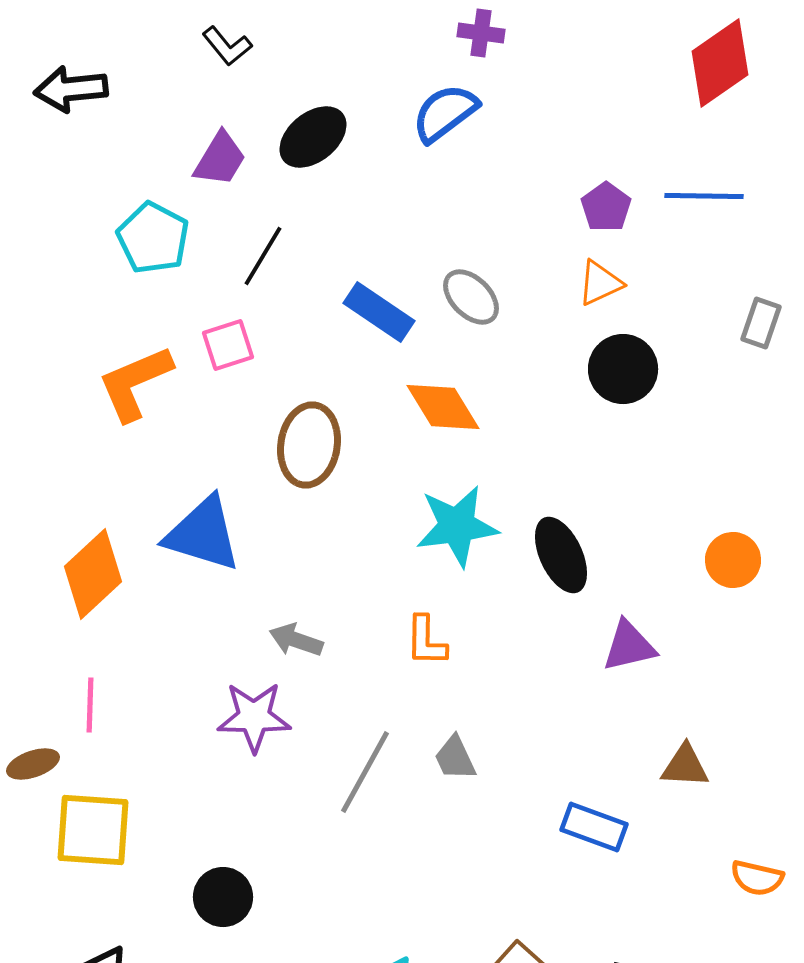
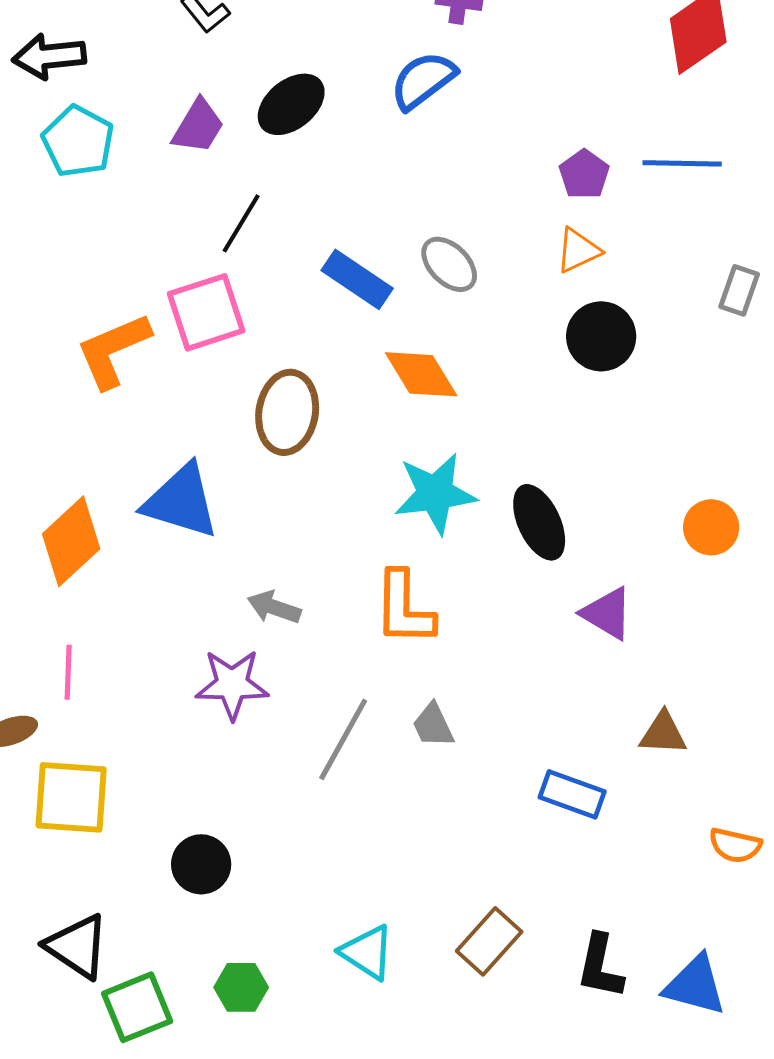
cyan pentagon: (153, 238) -> (78, 141), moved
pink square: (228, 345) -> (206, 312), size x1.5
orange L-shape: (426, 641) -> (404, 608), size x1.5
purple triangle: (629, 646) -> (607, 613), turned 44

